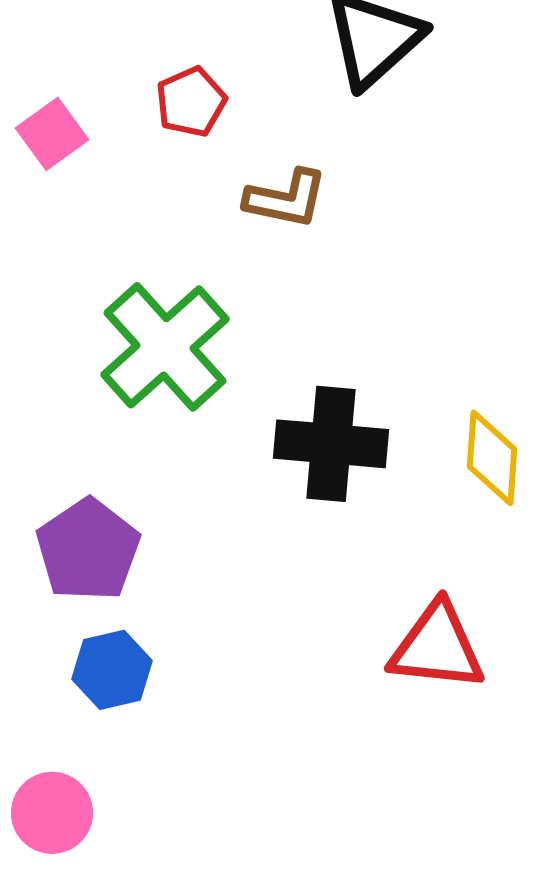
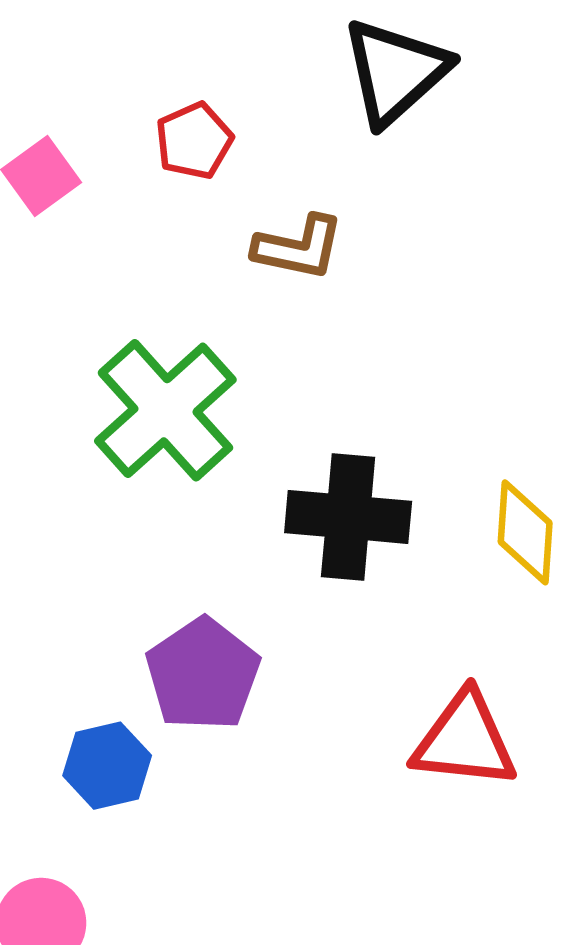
purple pentagon: (88, 550) -> (203, 674), moved

